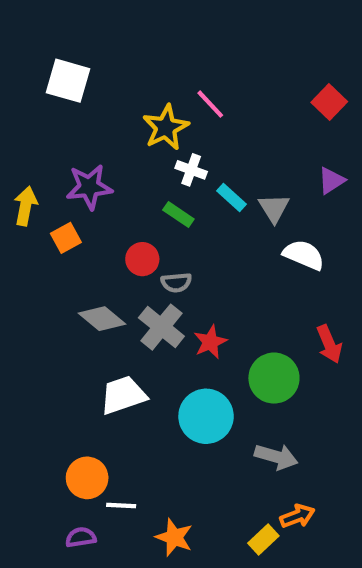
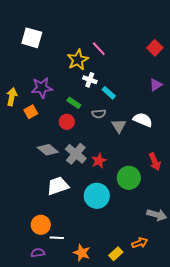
gray triangle: (274, 208) -> (119, 126), moved
green rectangle: (178, 215) -> (74, 103), moved
gray semicircle: (176, 282) -> (99, 114), moved
gray arrow: (276, 457) -> (157, 215), moved
yellow rectangle: (263, 539) -> (116, 254), moved

